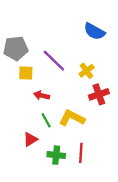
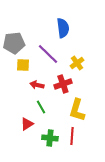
blue semicircle: (94, 31) -> (63, 28), moved, turned -126
red cross: (99, 94) -> (63, 84), moved
yellow L-shape: (72, 118) -> (77, 110), moved, turned -100

